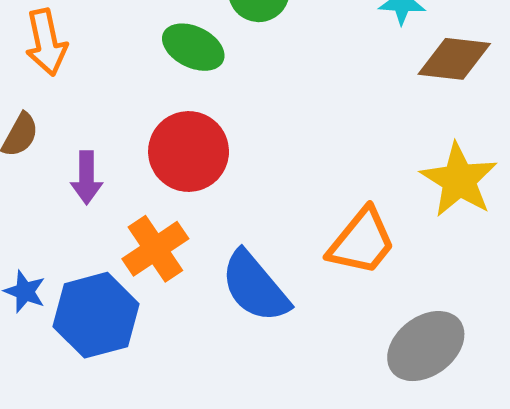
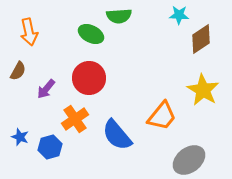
brown diamond: (454, 59) -> (201, 39), turned -40
purple arrow: (87, 178) -> (46, 89), turned 40
blue hexagon: (96, 315) -> (50, 147), size x0.7

